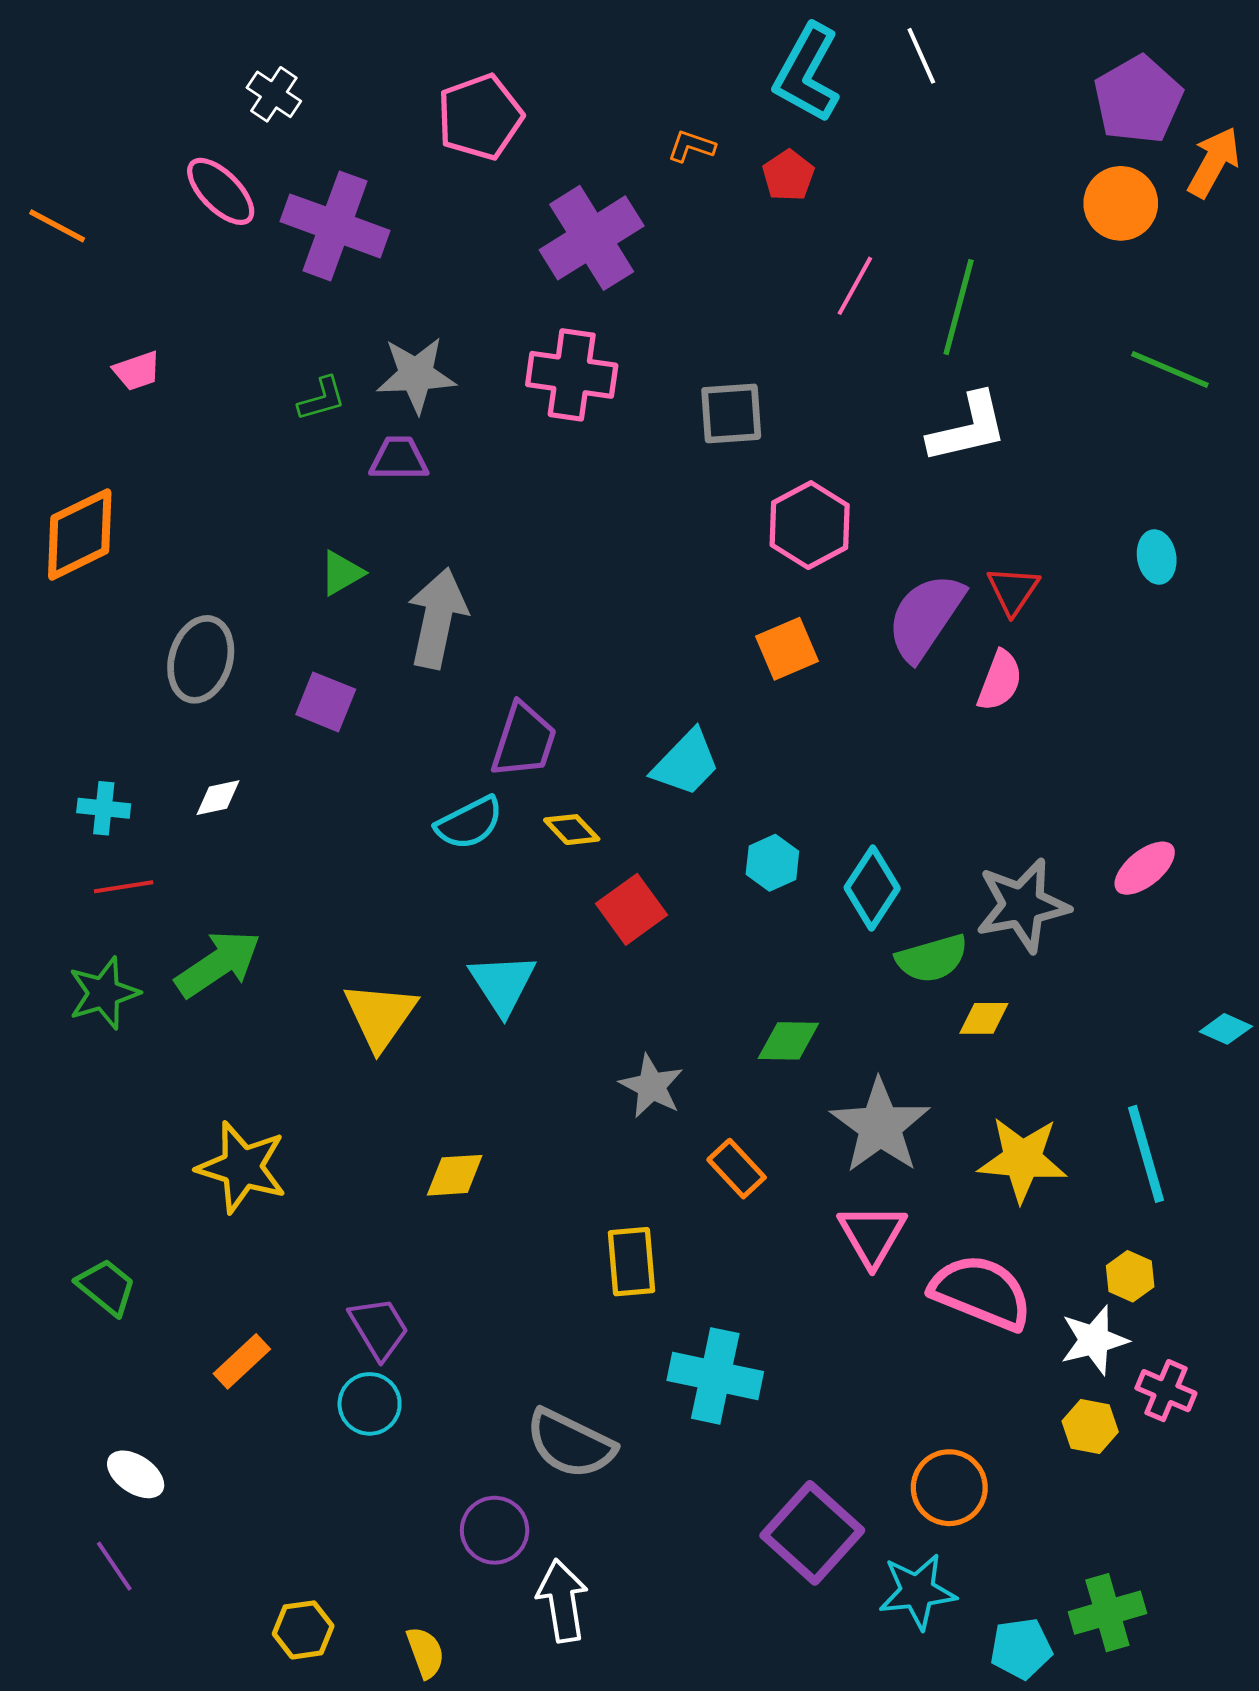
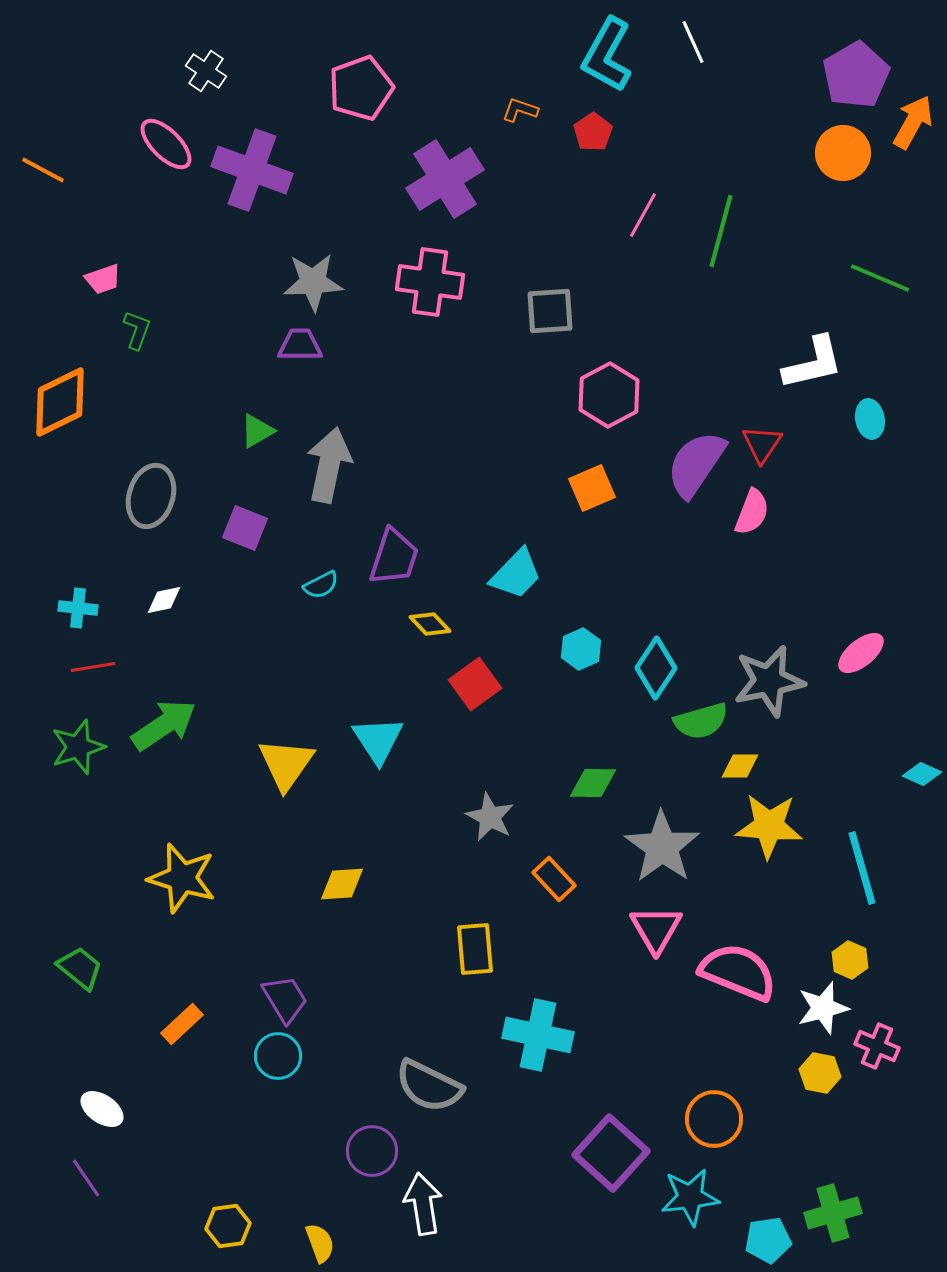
green L-shape: (322, 399) -> (137, 330), moved, turned -54
white L-shape: (968, 428) -> (813, 363), moved
cyan semicircle: (469, 823) -> (321, 585), moved, size x0.7
yellow star: (1022, 1159) -> (769, 826), moved

